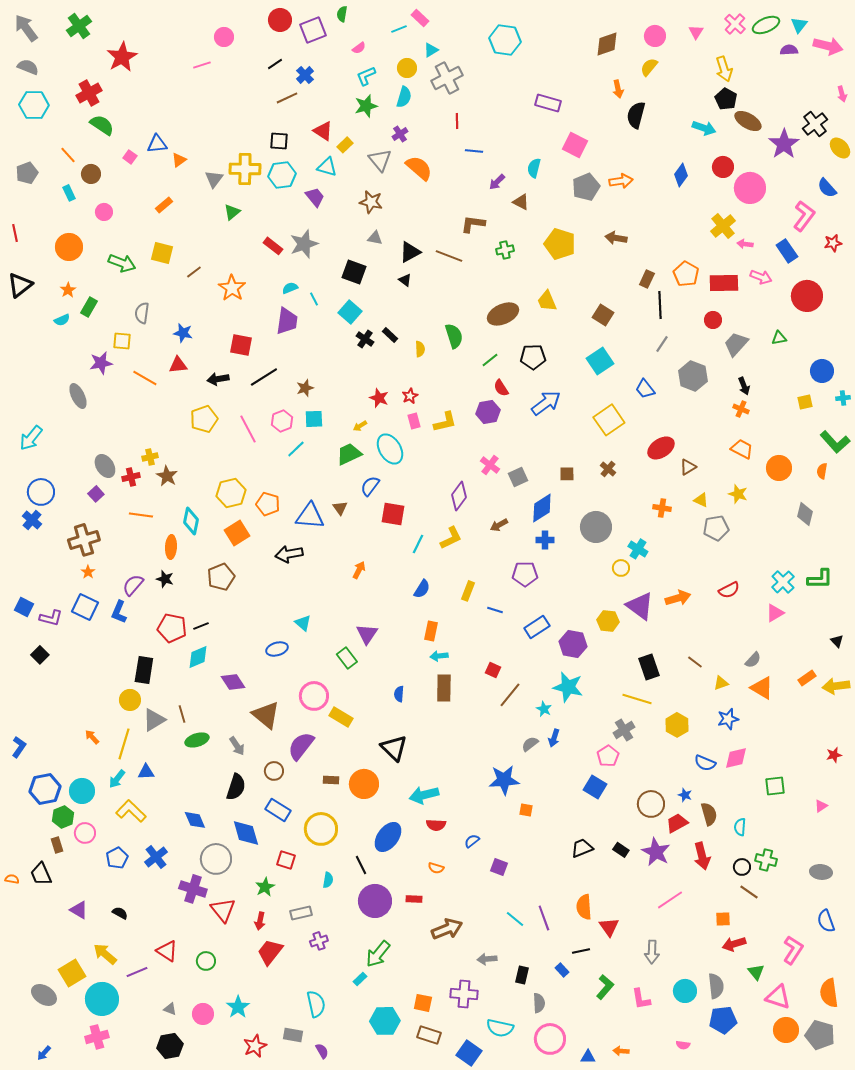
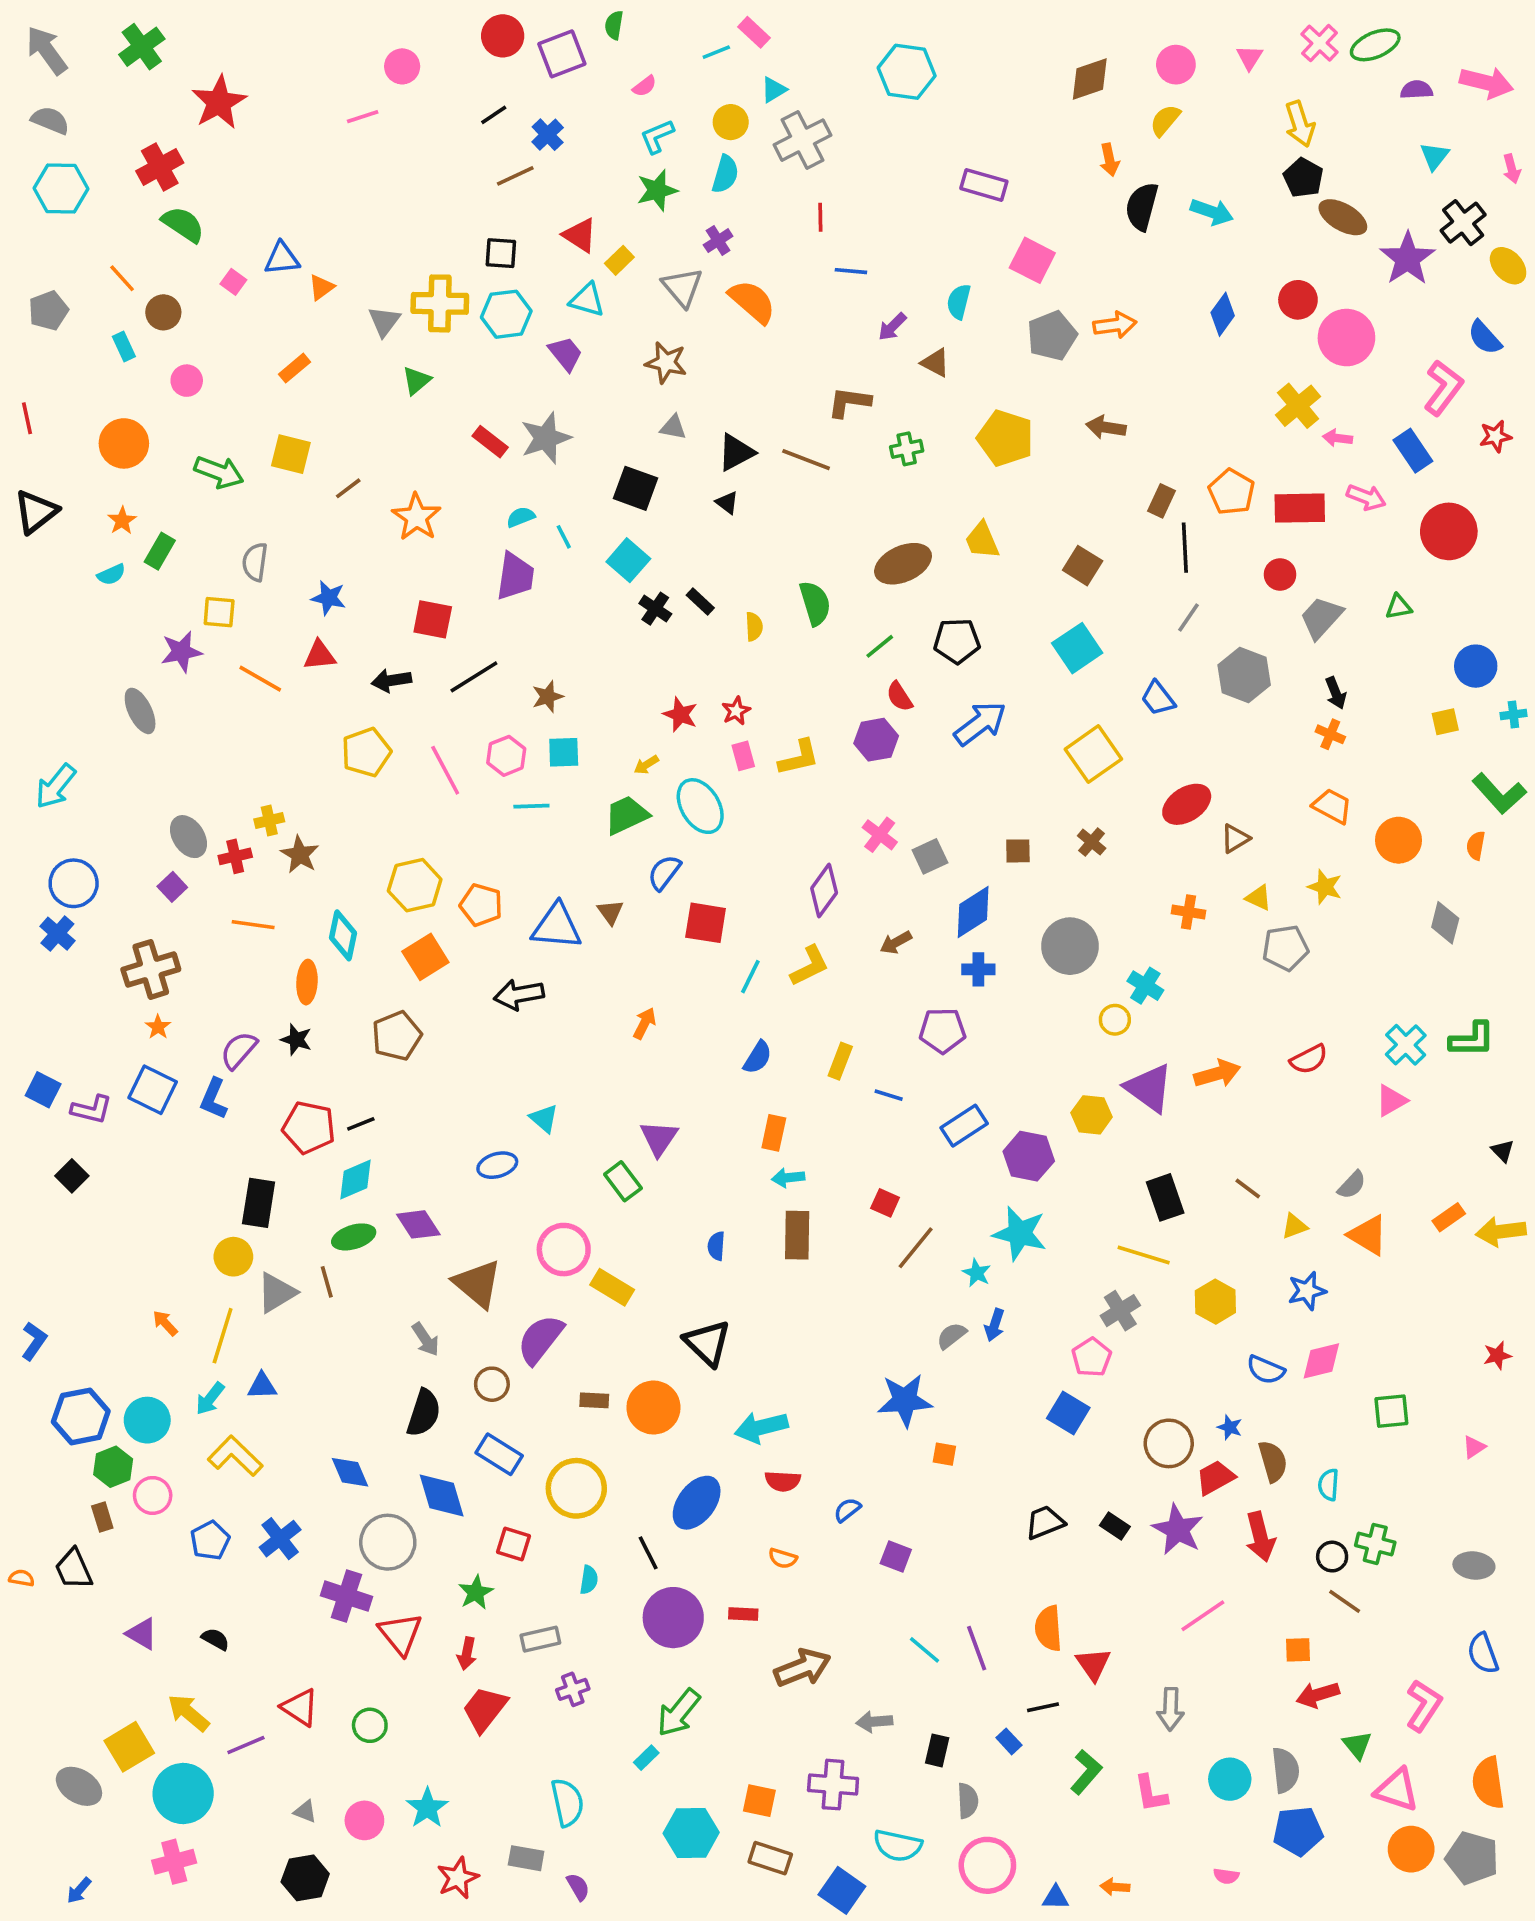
cyan triangle: (799, 25) -> (1434, 156), moved
cyan arrow: (704, 128) -> (1212, 212), moved
cyan line: (296, 449) -> (531, 806), turned 42
green ellipse: (197, 740) -> (354, 1237), moved

